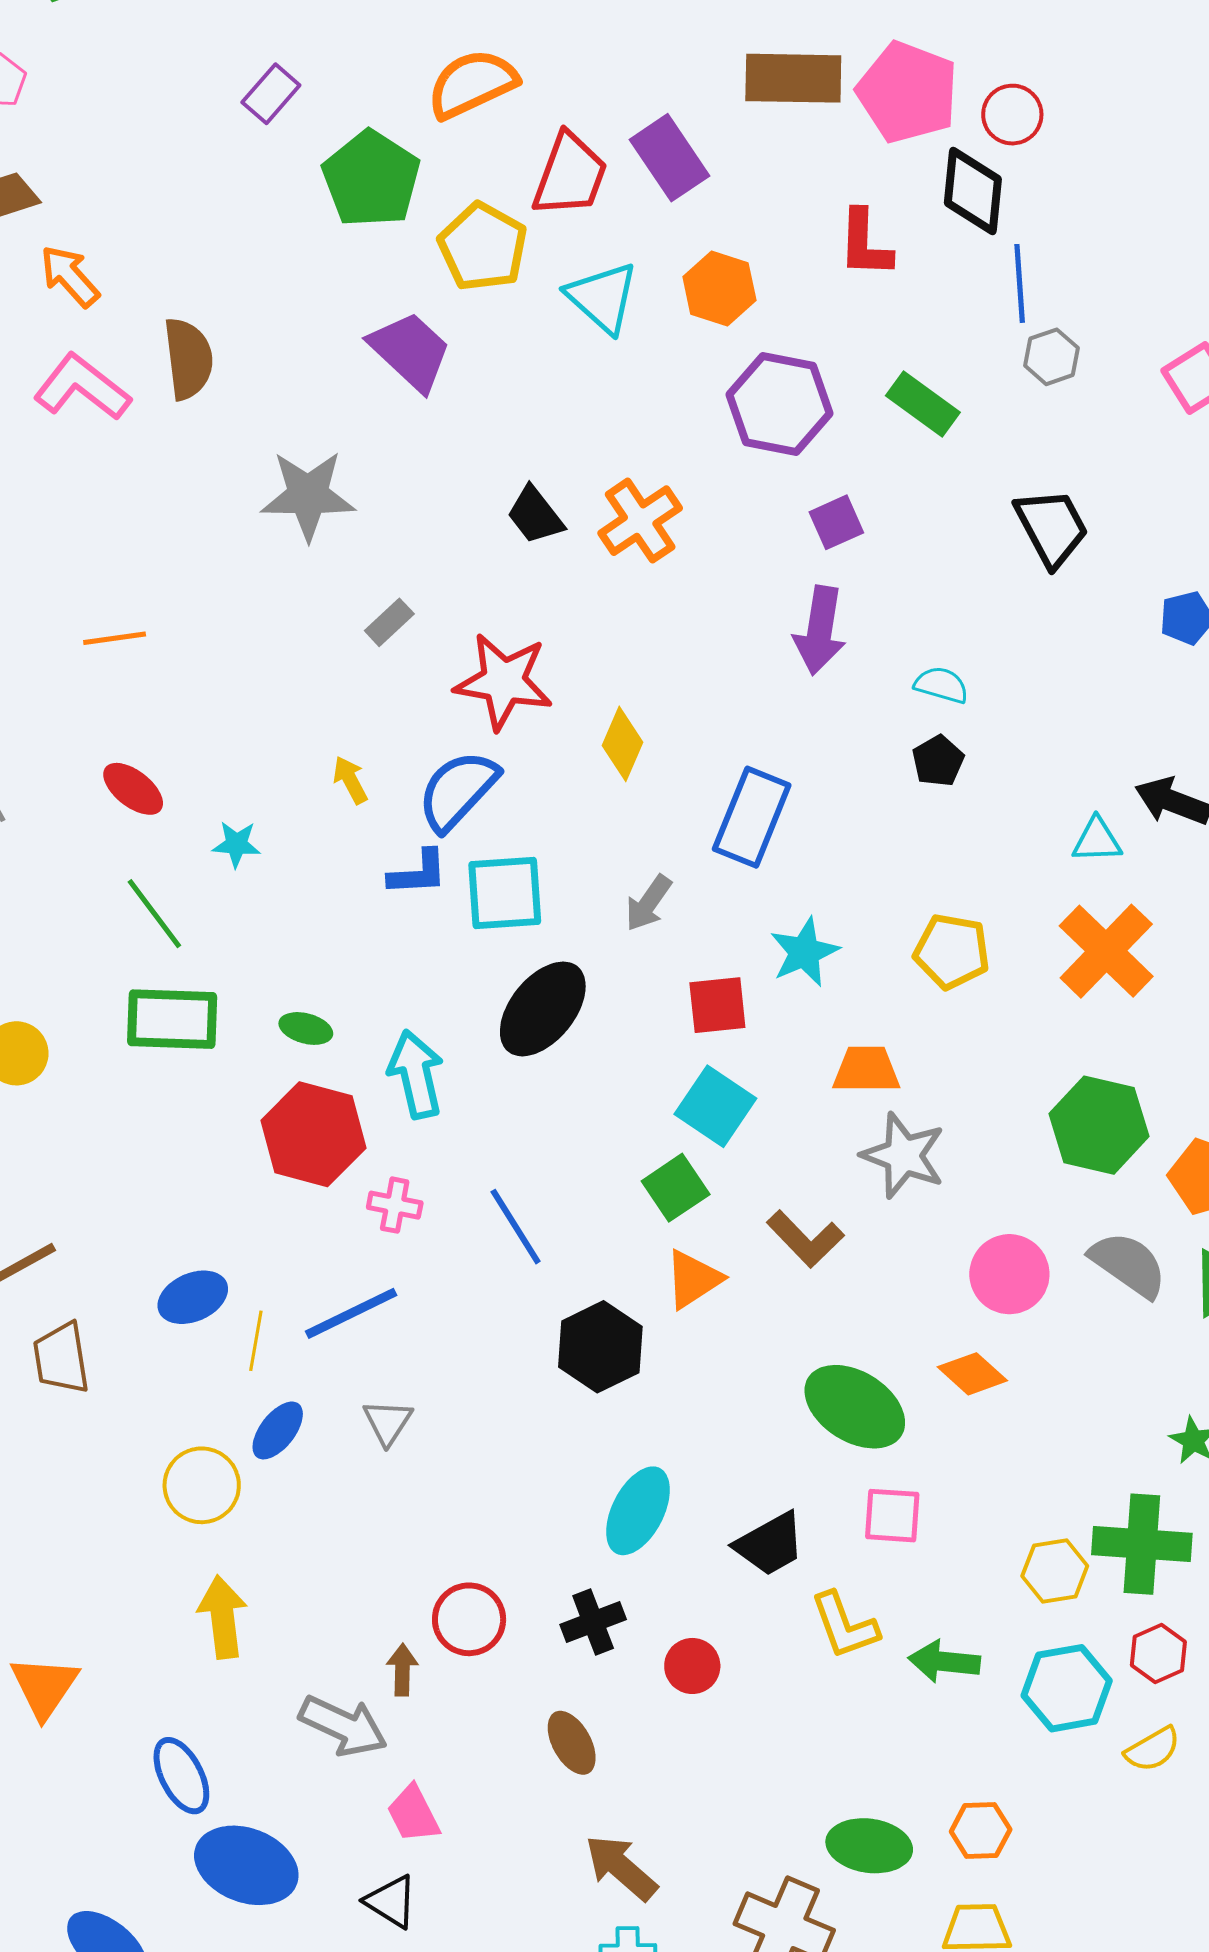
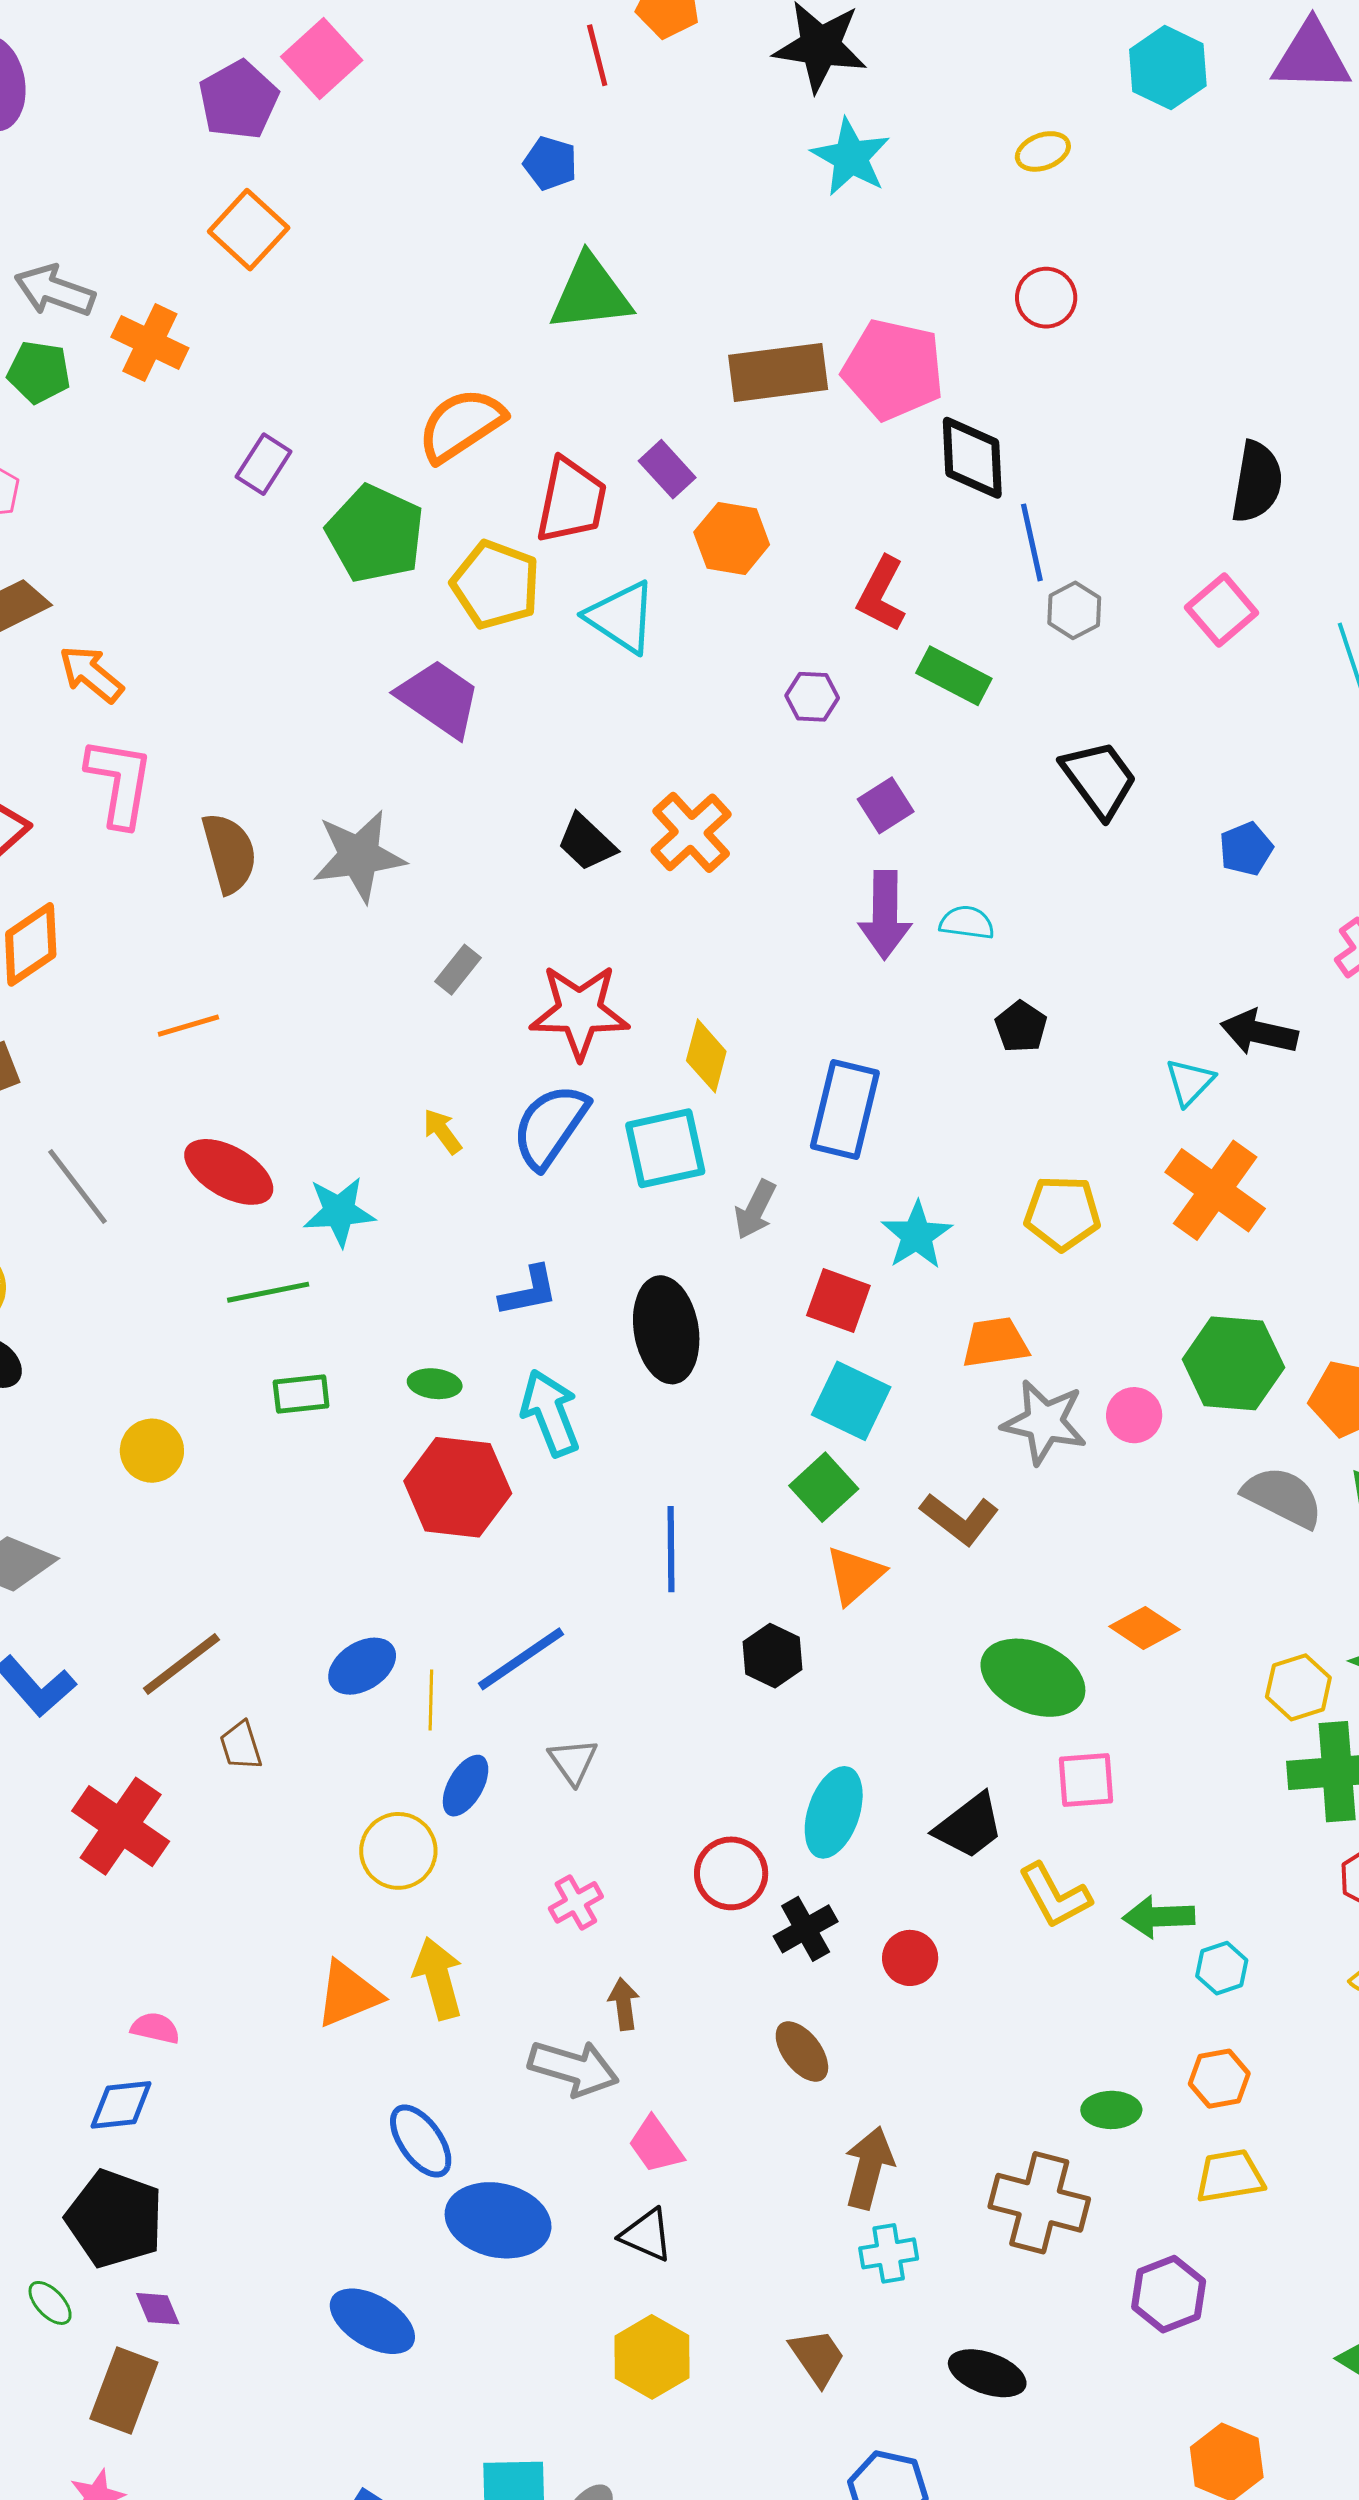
red circle: (1012, 115) -> (1046, 298), moved
purple rectangle: (669, 158) -> (667, 469), size x0.7
red L-shape: (865, 244) -> (881, 594), moved, turned 34
orange hexagon: (719, 289) -> (732, 538), moved
brown semicircle: (188, 359) -> (229, 853), moved
pink L-shape: (82, 387) -> (120, 782), turned 70
purple hexagon: (780, 404) -> (812, 697), size x0.5
cyan semicircle: (941, 685) -> (967, 923), moved
red ellipse: (133, 789) -> (229, 1172), size x1.4
cyan triangle: (1097, 840) -> (1190, 1082), turned -36
cyan star: (237, 844) -> (339, 1212), size x1.5
blue L-shape: (418, 873) -> (529, 1291), moved
cyan square: (505, 893) -> (665, 1148), moved
green line: (154, 914) -> (268, 1292), turned -56
red square: (717, 1005) -> (838, 1301), turned 34
black ellipse: (543, 1009) -> (666, 1330), turned -40
green rectangle: (172, 1019) -> (301, 1394), size x0.6
pink cross: (395, 1205) -> (576, 1902), moved, turned -32
blue line: (516, 1227) -> (671, 1549), turned 40
pink circle: (1009, 1274) -> (1134, 1415), moved, size x0.7
black hexagon: (600, 1347) -> (772, 1656), size x0.7
brown trapezoid: (61, 1358) -> (241, 1746), size x0.7
yellow hexagon: (1055, 1571) -> (1298, 1687), moved
red circle: (469, 1619) -> (731, 1873), moved
orange triangle: (44, 1687) -> (348, 1994), moved, turned 42
cyan hexagon: (1067, 1688) -> (1222, 1968), moved, size x0.6
green ellipse: (869, 1846) -> (1111, 2110), size x0.7
brown arrow: (621, 1868) -> (869, 2168), turned 72

